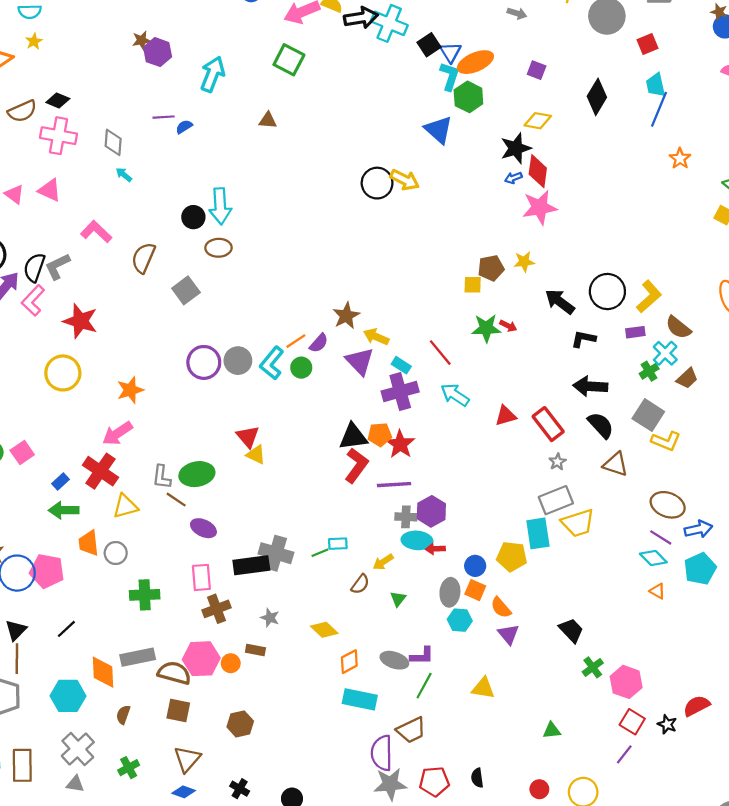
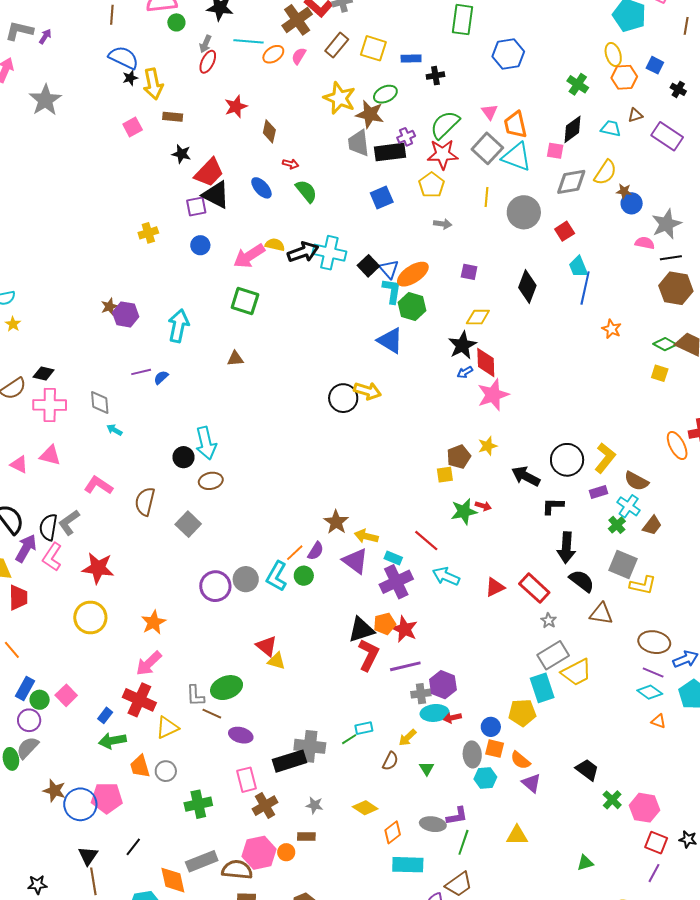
black arrow: (590, 386) -> (566, 548), turned -80

